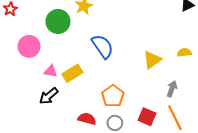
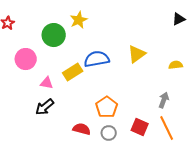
blue semicircle: (102, 46) -> (97, 59), turned -65
yellow triangle: (152, 60) -> (137, 54), moved
yellow rectangle: (72, 73) -> (73, 72), moved

